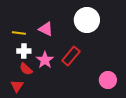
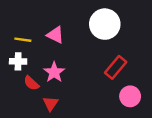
white cross: (24, 51) -> (18, 61), moved
red rectangle: (71, 56) -> (116, 67), moved
red triangle: (17, 86) -> (51, 104), moved

